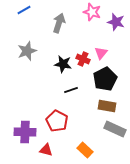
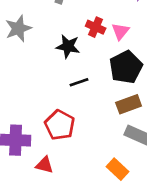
red cross: (83, 59) -> (96, 27), moved
brown rectangle: (107, 106) -> (129, 104), turned -30
orange rectangle: (85, 150) -> (118, 169), moved

